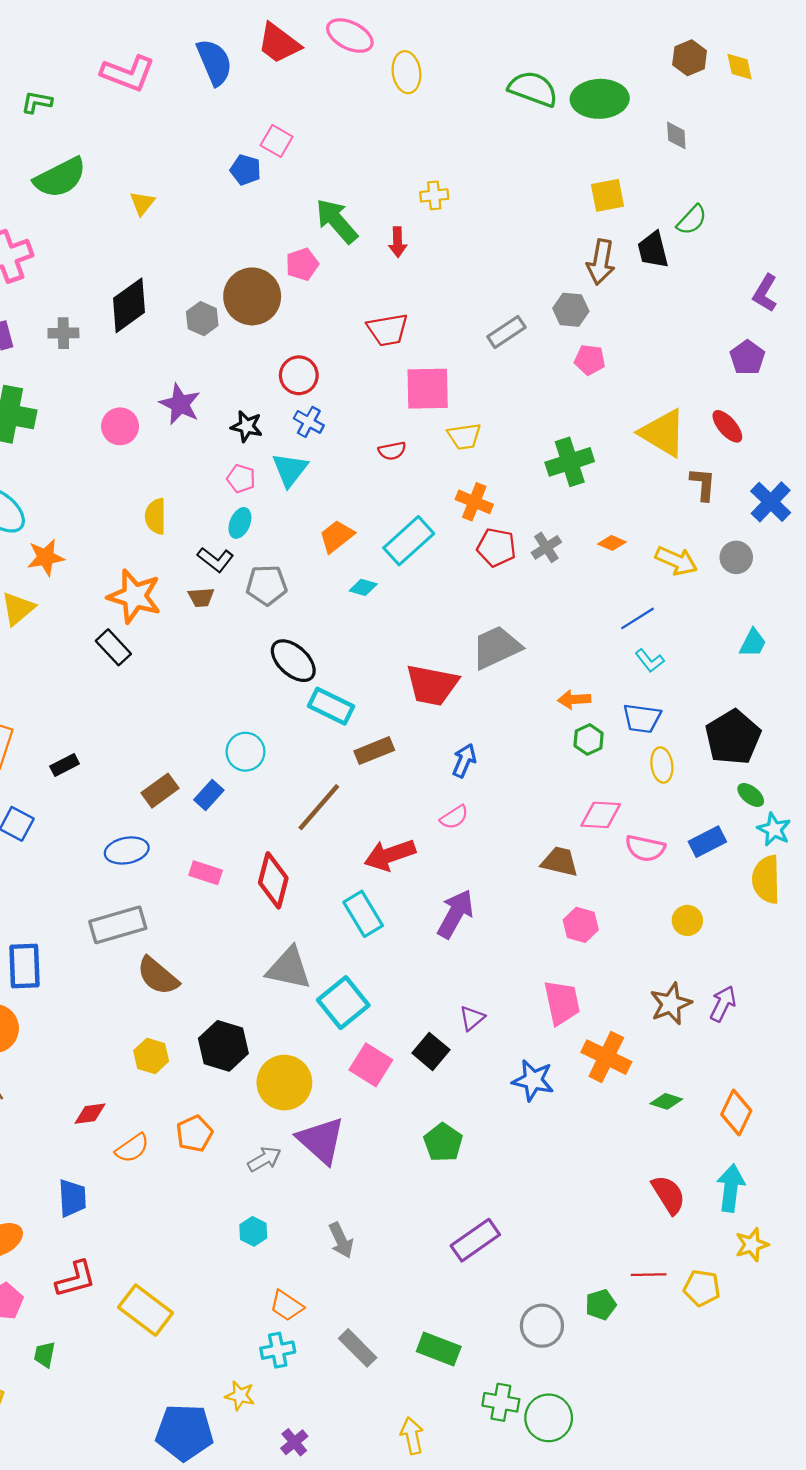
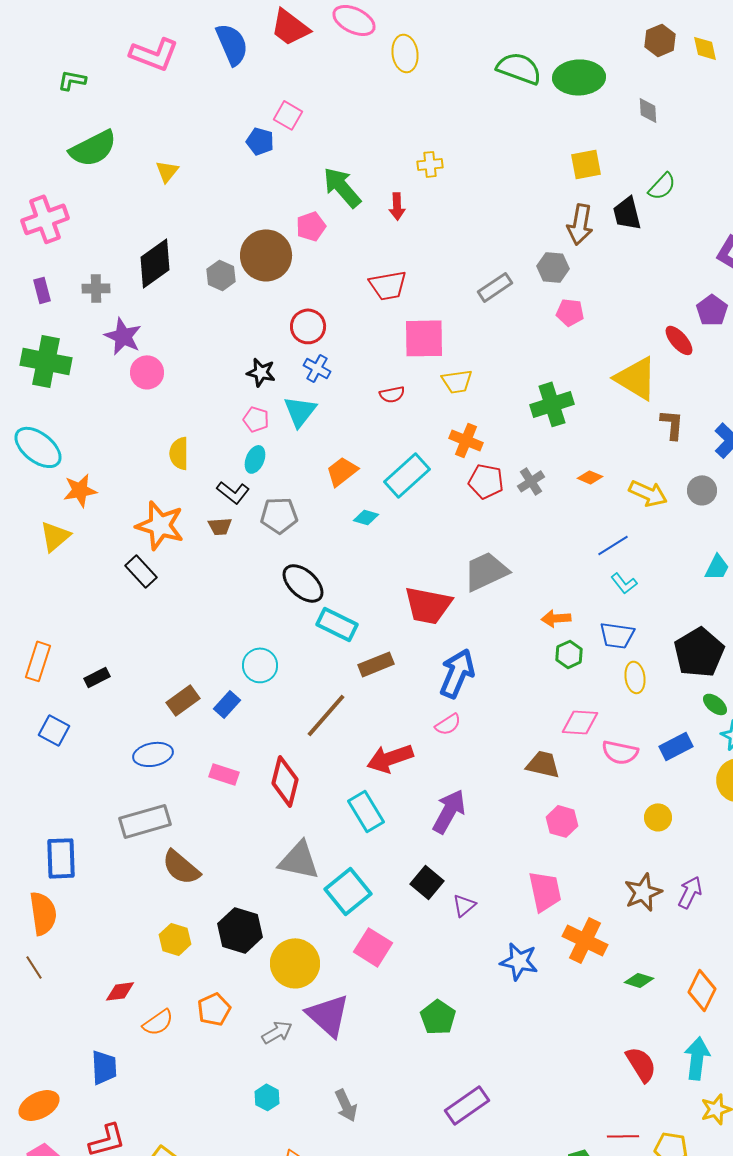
purple star: (180, 404) -> (123, 336), moved
red ellipse: (727, 426) -> (679, 340), moved
blue arrow: (464, 761) -> (457, 673), size x1.6
black square: (431, 1051) -> (427, 882), moved

